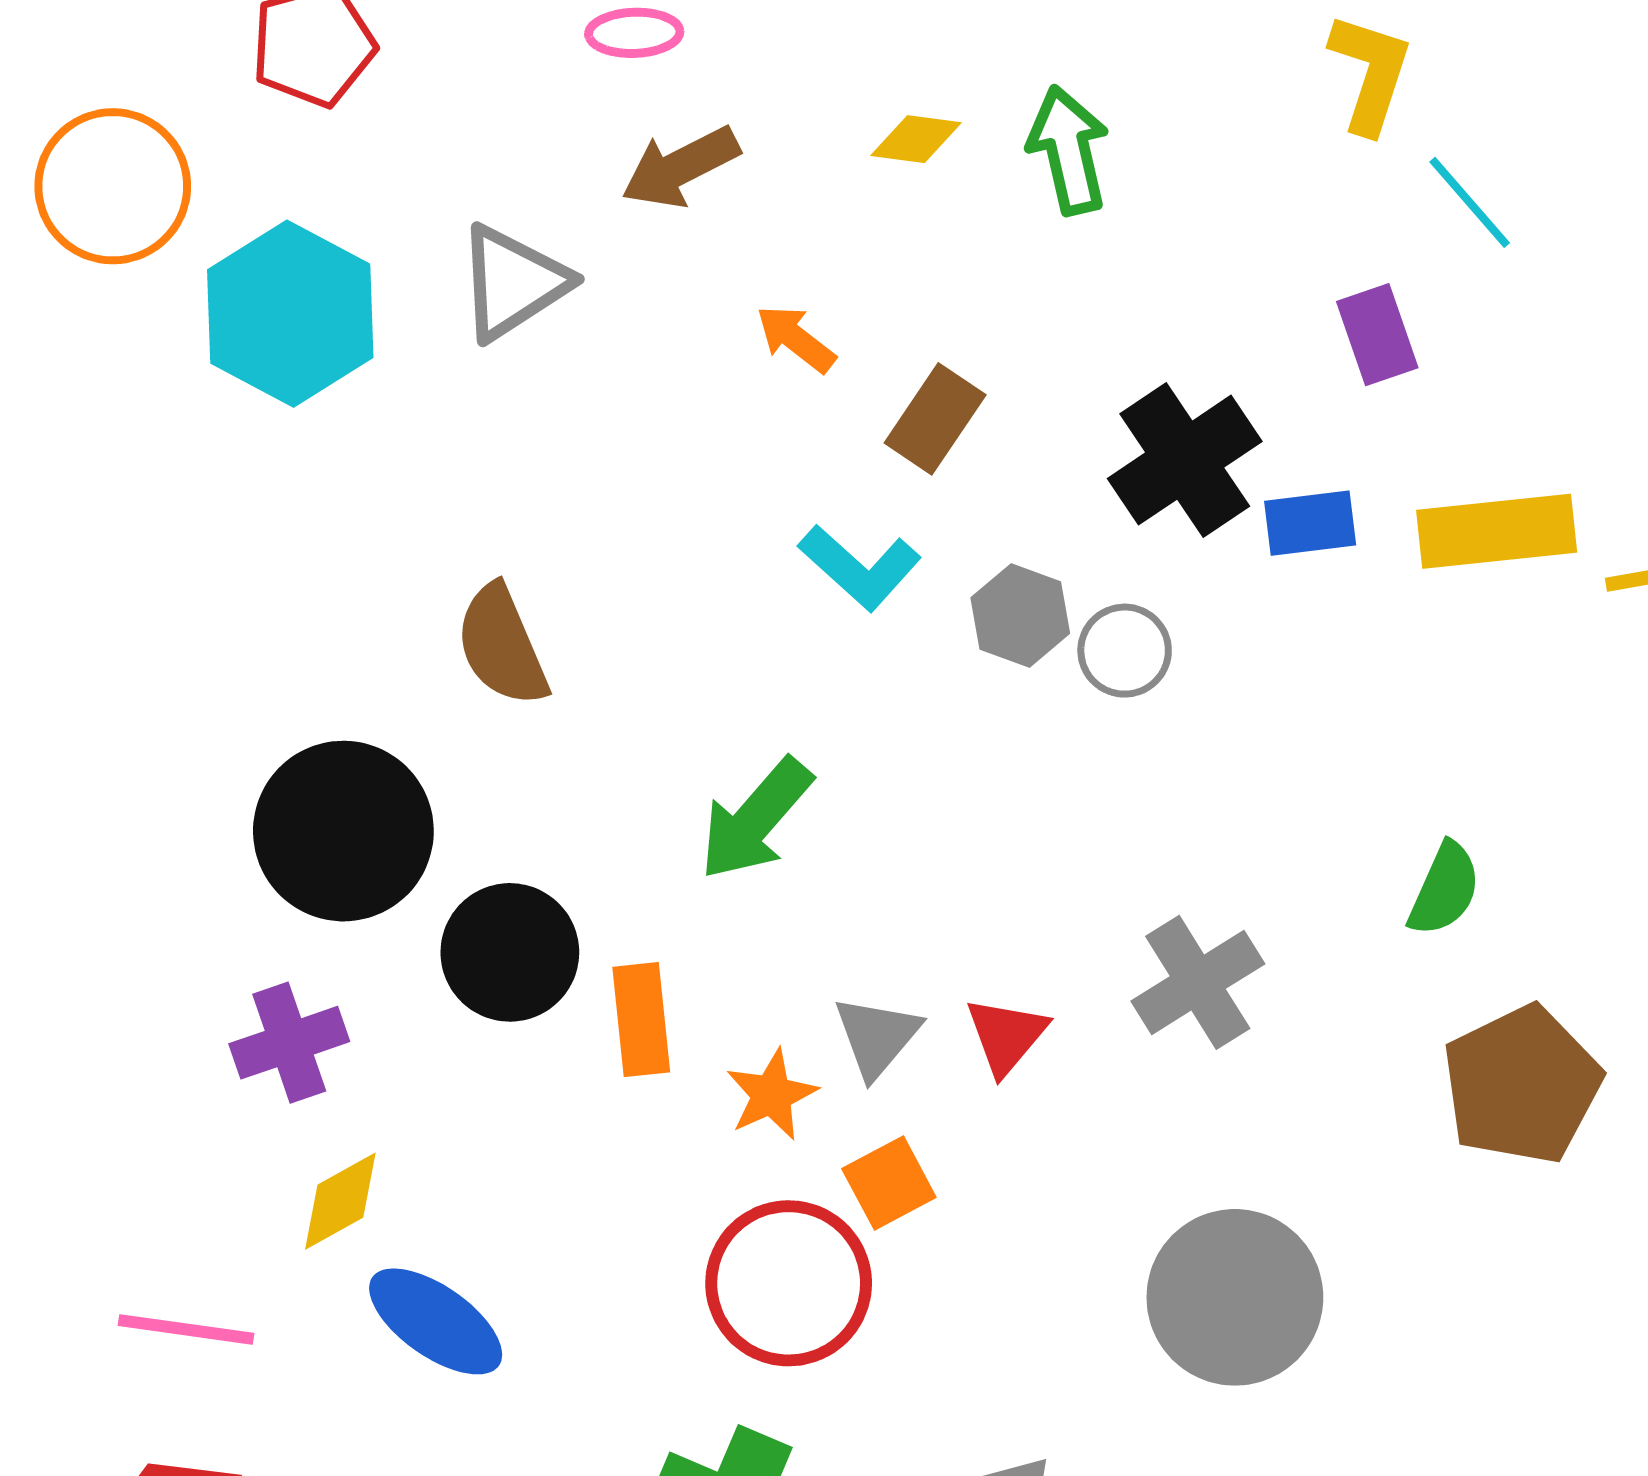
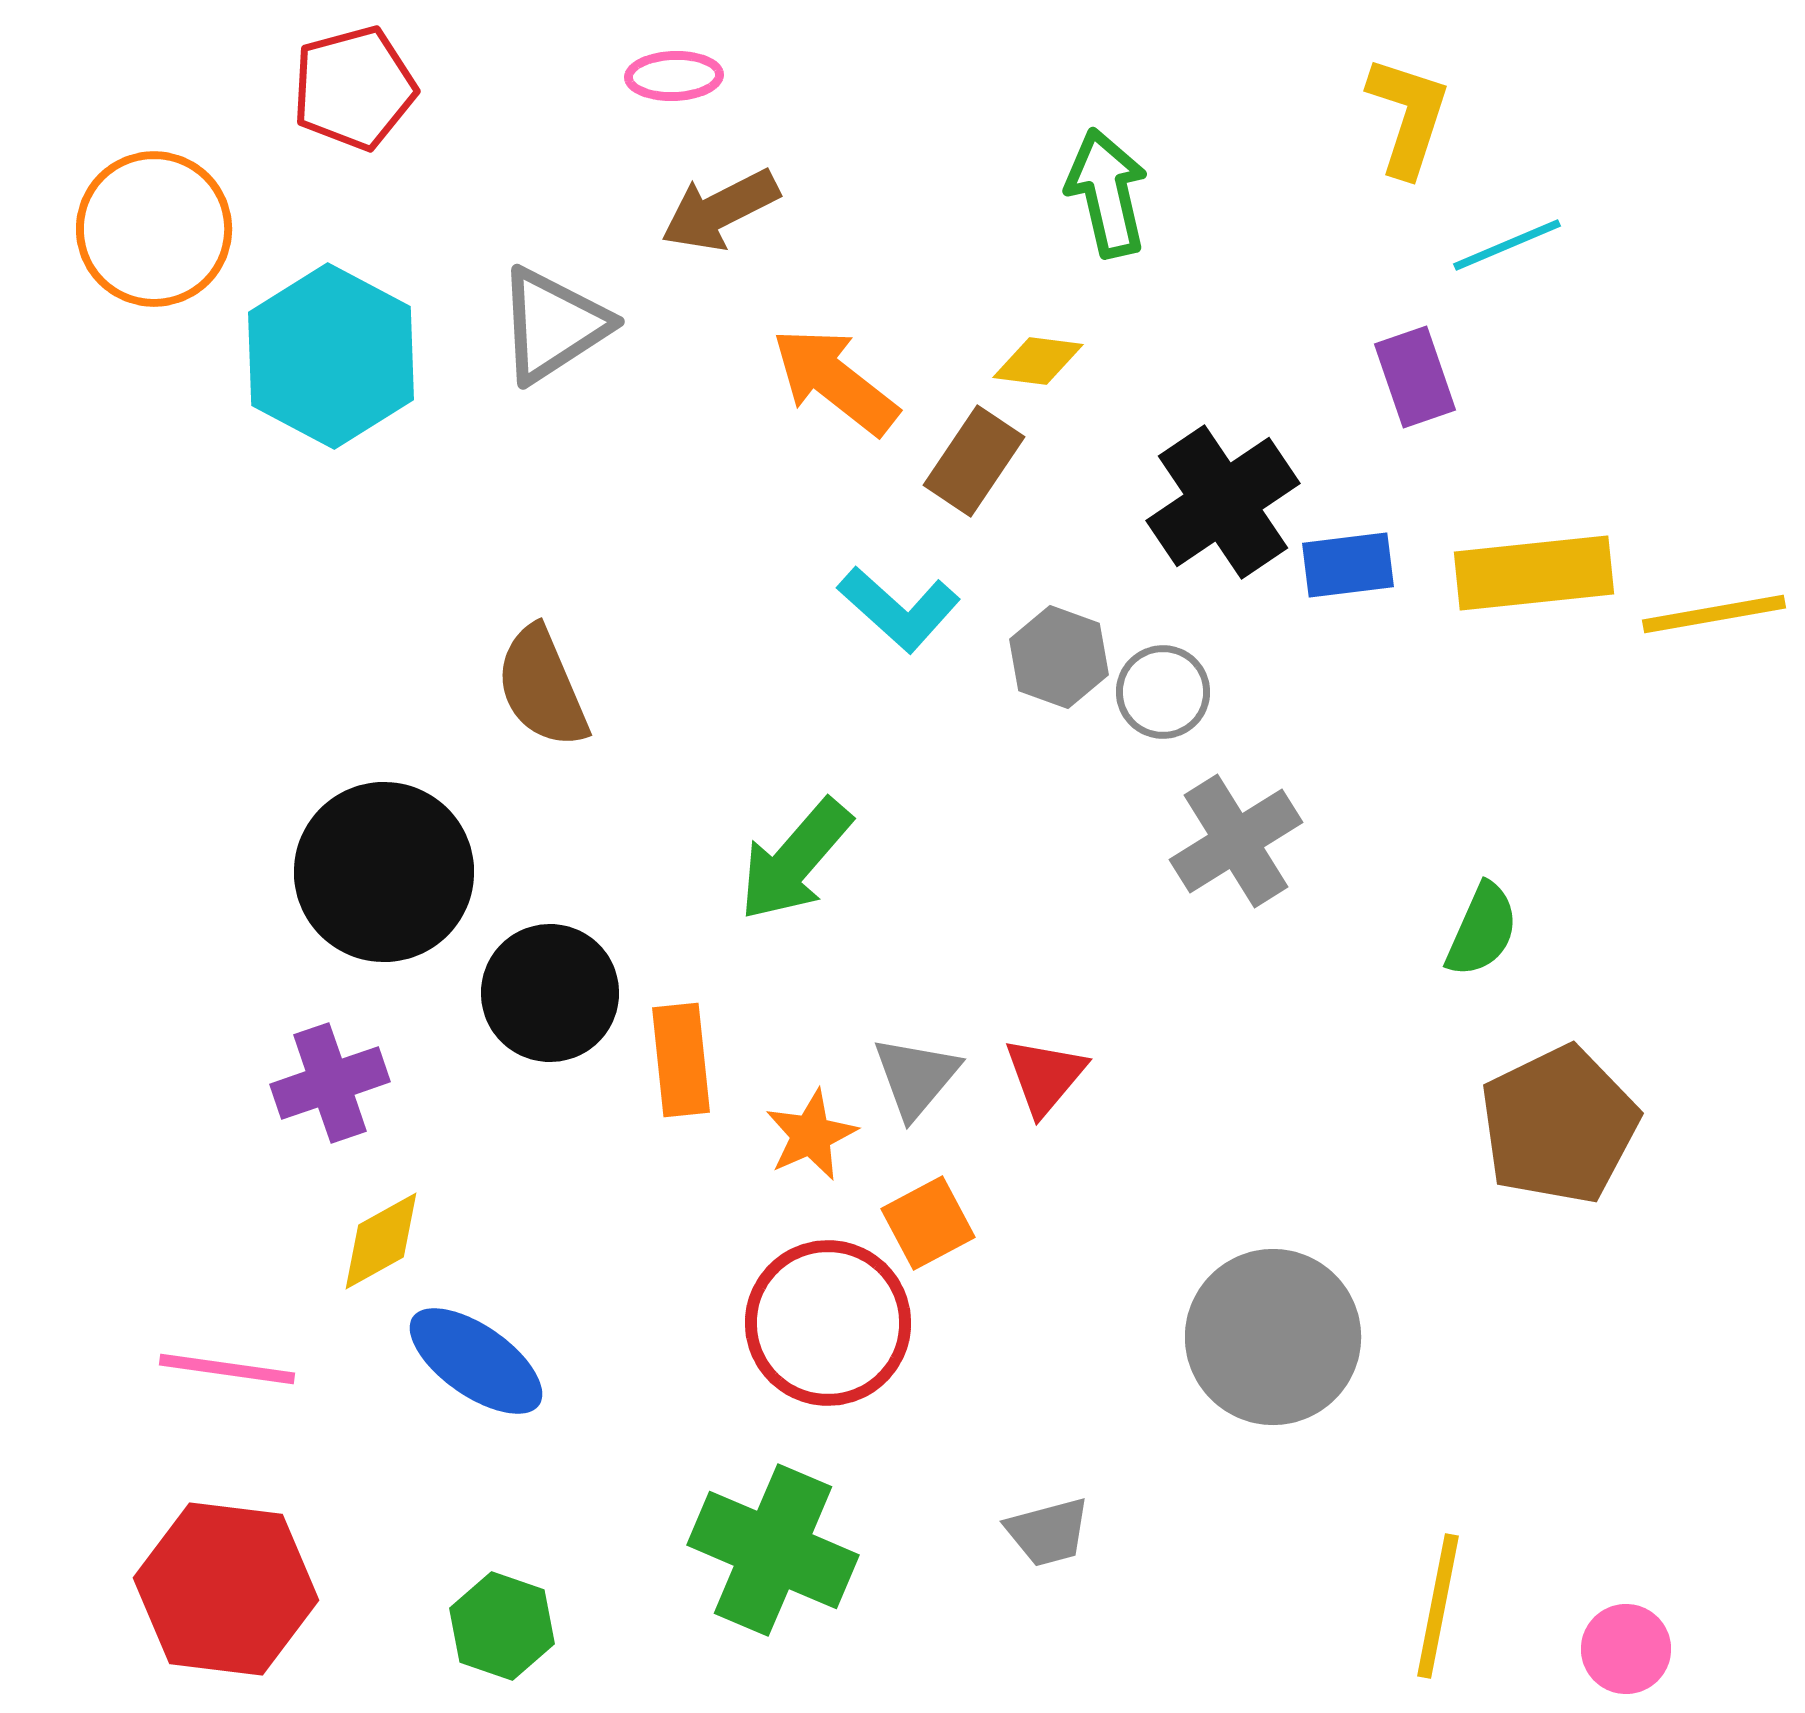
yellow diamond: (916, 139) -> (1038, 361), moved
cyan line: (1470, 202) -> (1507, 245), turned -72
orange arrow: (796, 339) -> (835, 381), size x1.6
gray cross: (1198, 982) -> (1236, 841), moved

